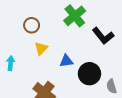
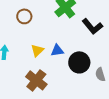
yellow triangle: (41, 48) -> (37, 50), moved

